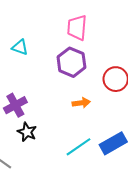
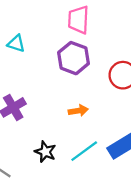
orange arrow: (81, 103) -> (78, 111), moved
black star: (27, 132) -> (45, 152), moved

